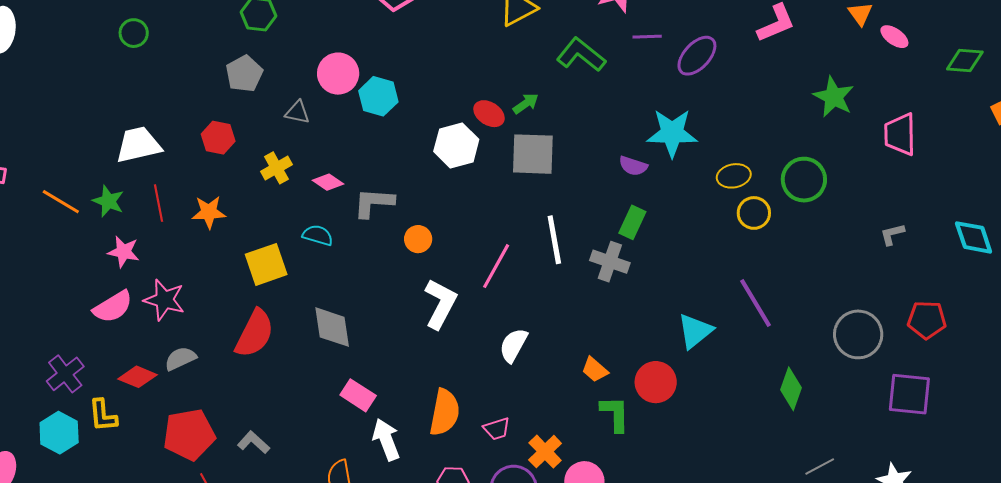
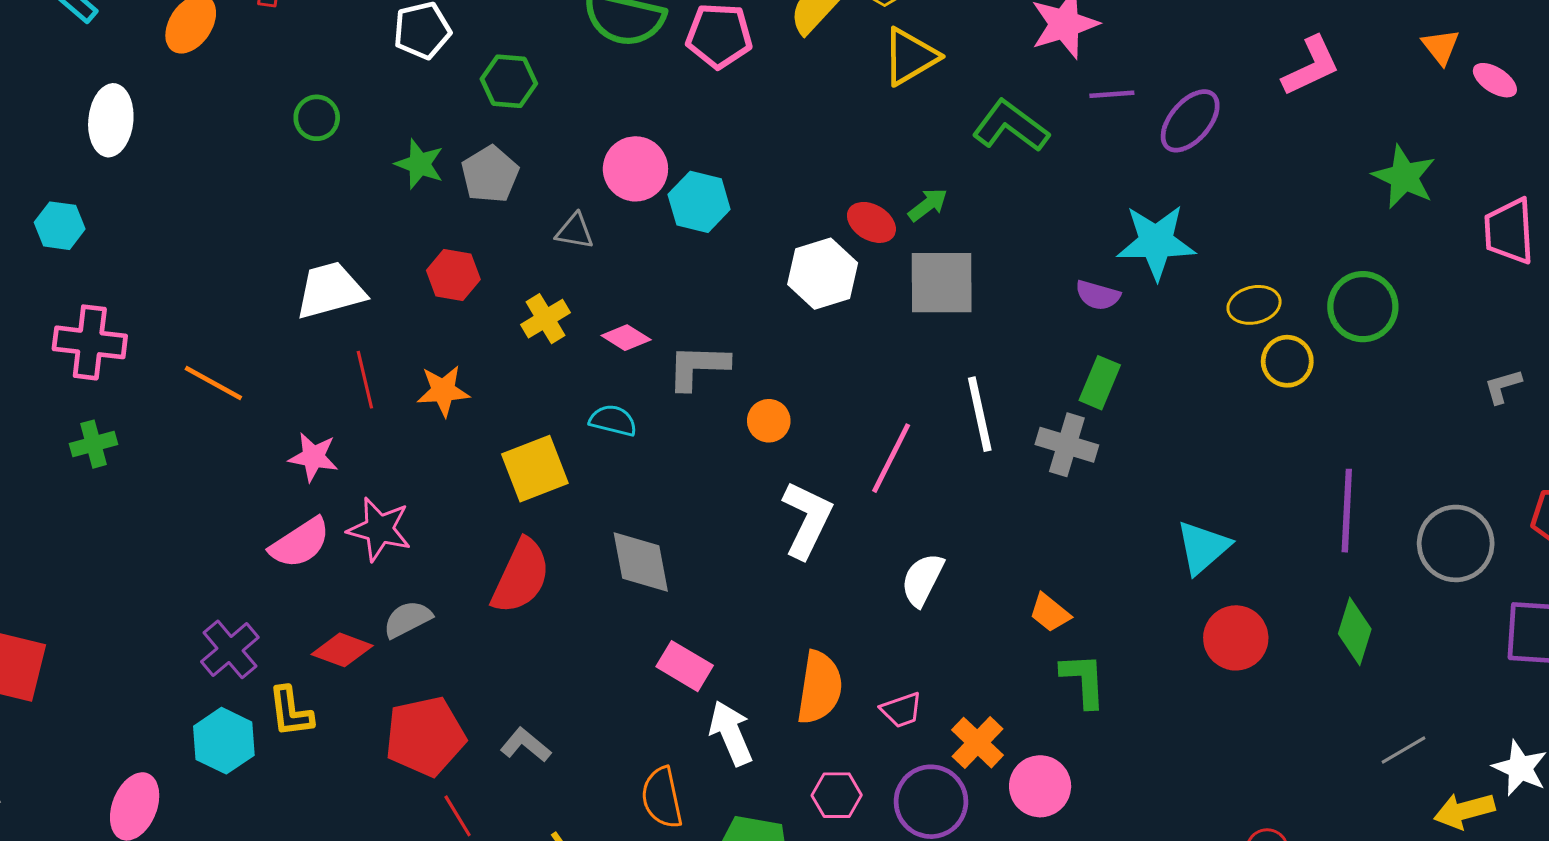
green star: (108, 201) -> (419, 164), moved
purple line: (755, 303) -> (1347, 511), moved, turned 36
red circle: (656, 382) -> (1236, 638), moved

